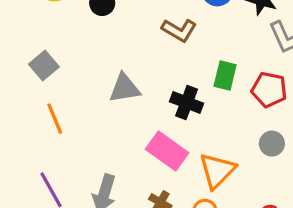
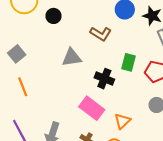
gray triangle: (125, 88) -> (72, 57), moved
orange triangle: (217, 171) -> (122, 121), size x0.7

